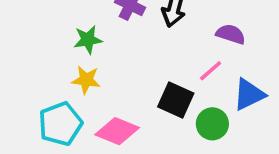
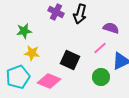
green star: (88, 40) -> (24, 31), moved
black square: (176, 100) -> (70, 60), moved

